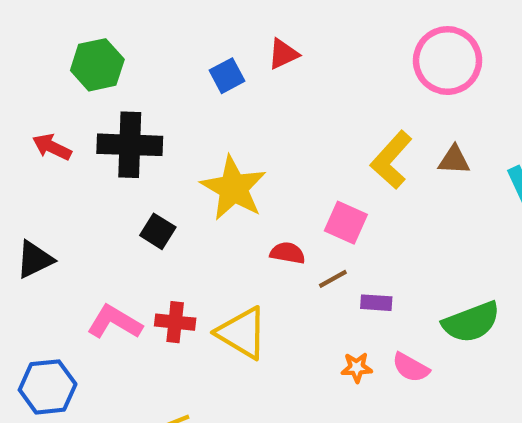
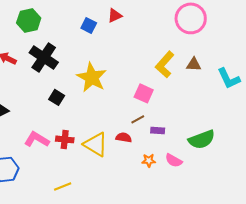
blue square: (227, 76) -> (89, 25), turned -35
black cross: (130, 145) -> (44, 57), turned 32
red semicircle: (288, 253) -> (124, 137), moved

